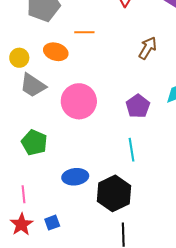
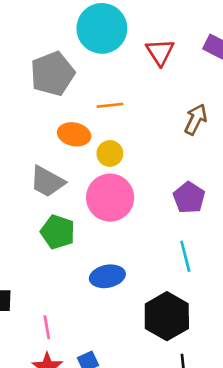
yellow circle: (19, 58) -> (110, 153), moved
green pentagon: (34, 142) -> (58, 232), moved
blue ellipse: (75, 177) -> (107, 276), moved

